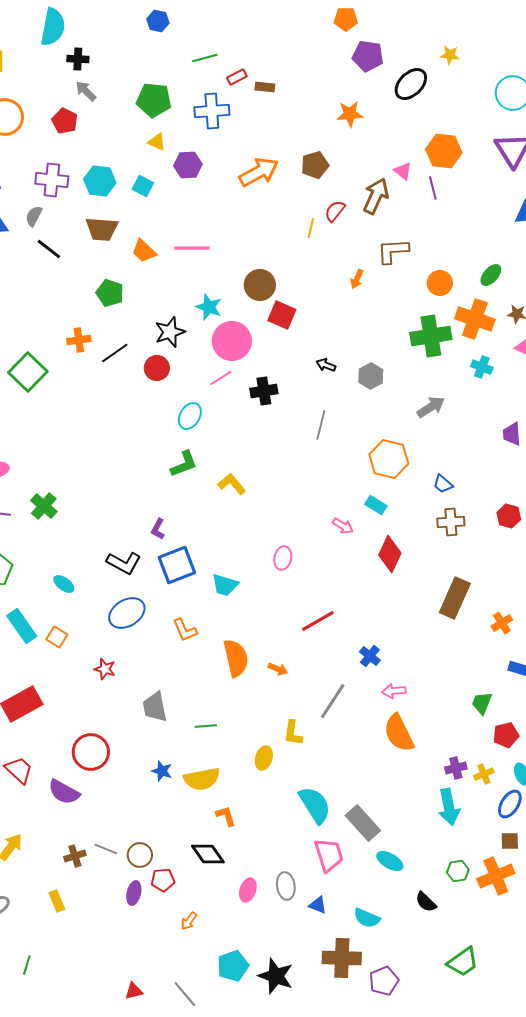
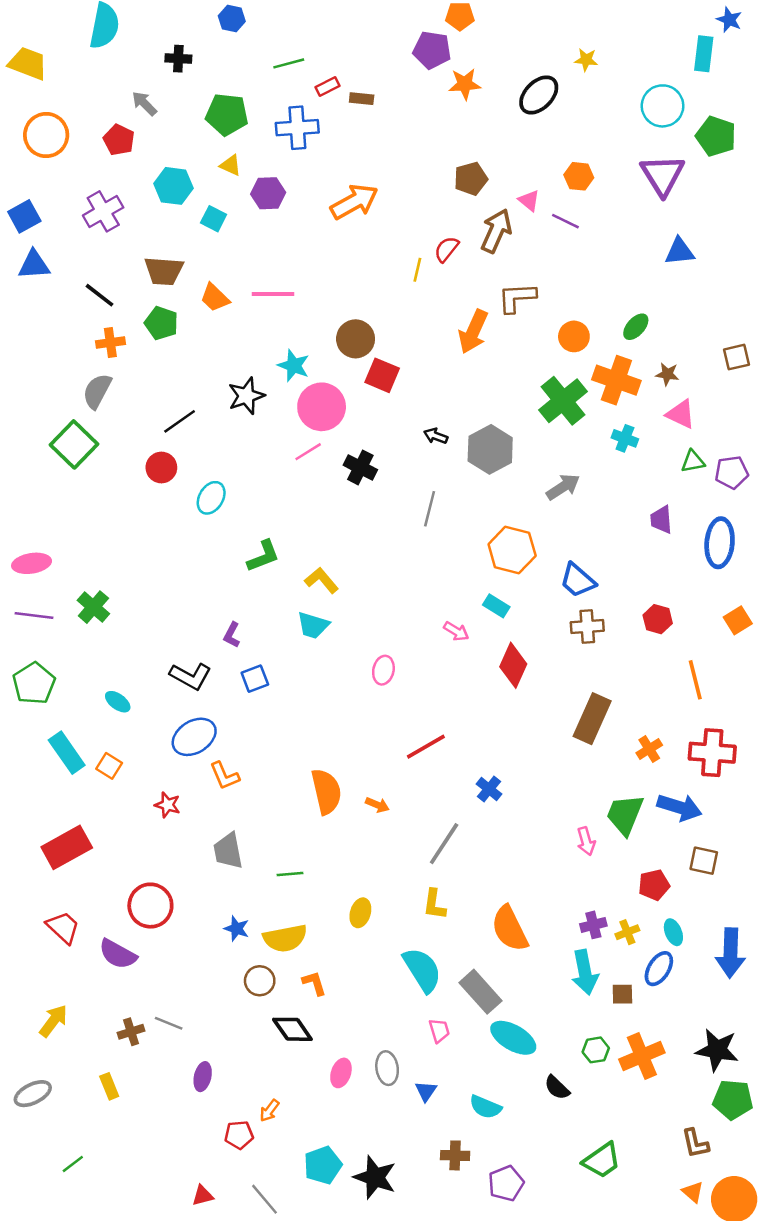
purple pentagon: (368, 56) -> (432, 50), moved
black cross: (78, 59) -> (178, 59), moved
orange star: (350, 114) -> (465, 84), moved
orange hexagon: (444, 151) -> (579, 176), size x0.7
brown pentagon: (315, 165) -> (471, 179), moved
purple cross: (52, 180) -> (103, 211), turned -36
cyan hexagon: (100, 181) -> (174, 186), moved
purple line: (433, 188) -> (565, 221), turned -50
gray semicircle: (34, 216) -> (97, 391), moved, size x1.4
orange arrow: (357, 279) -> (473, 332), size x1.8
green pentagon: (110, 293) -> (161, 323), moved
green cross: (431, 336) -> (563, 401), turned -30
orange cross: (79, 340) -> (110, 343), moved
red circle: (157, 368) -> (161, 467), moved
gray hexagon: (371, 376) -> (490, 449), size x1.5
black cross: (264, 391) -> (360, 467), turned 36
cyan ellipse: (190, 416) -> (211, 498), moved
blue trapezoid: (443, 484) -> (578, 580), size x1.5
blue square: (177, 565) -> (255, 679), size x0.6
cyan trapezoid: (225, 585) -> (313, 625), moved
orange L-shape: (185, 630) -> (224, 776), moved
pink arrow: (394, 691) -> (586, 841), moved, turned -100
green trapezoid: (482, 703) -> (625, 815), moved, size x1.5
yellow L-shape: (293, 733) -> (434, 904), moved
orange semicircle: (399, 733) -> (510, 929), moved
brown square: (510, 841) -> (622, 994), moved
brown circle: (140, 855) -> (260, 981), moved
pink trapezoid: (329, 855) -> (439, 1031), size x0.6
cyan ellipse: (390, 861) -> (513, 1038), size x1.4
red pentagon: (163, 880) -> (239, 1135), moved
blue triangle: (318, 905) -> (426, 1091), turned 42
brown cross: (342, 958) -> (455, 1155), size x0.6
green line: (27, 965) -> (73, 1164), turned 36

